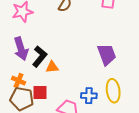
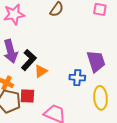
orange triangle: (52, 67) -> (41, 71), turned -32
blue cross: (89, 96) -> (77, 78), moved

